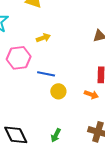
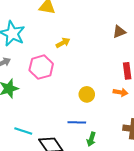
blue line: (46, 74) -> (77, 122), moved

